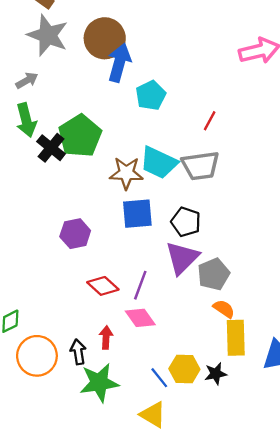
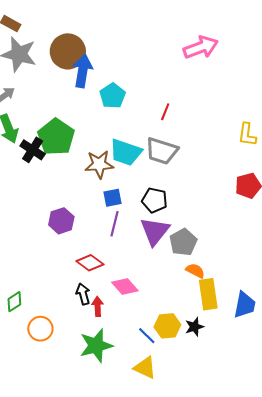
gray trapezoid: (201, 166) -> (162, 151), turned 32
blue square: (137, 214) -> (112, 198), size x0.7
purple line: (140, 285) -> (114, 224), moved
black arrow: (78, 352) -> (83, 294), moved
orange circle: (37, 356) -> (40, 329), size x0.7

